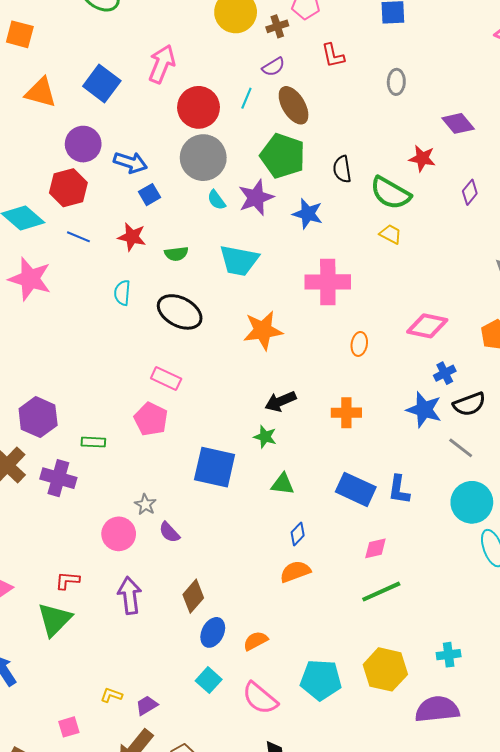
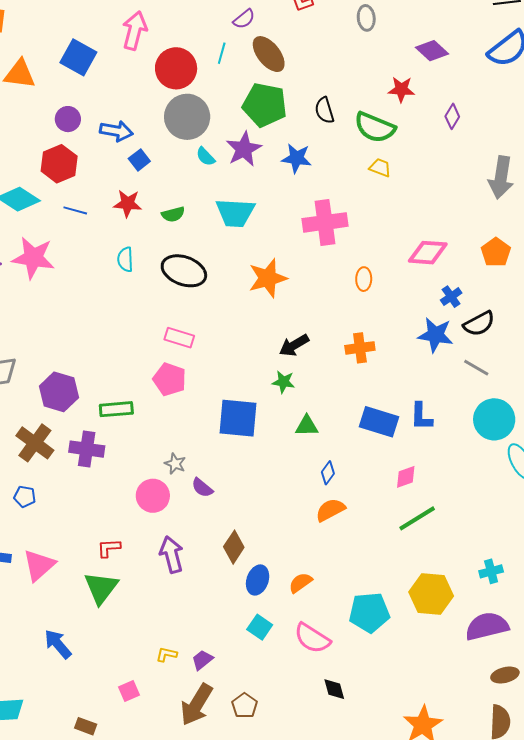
purple circle: (83, 144) -> (68, 119), size x0.7
green rectangle: (93, 442) -> (116, 409), size x1.4

